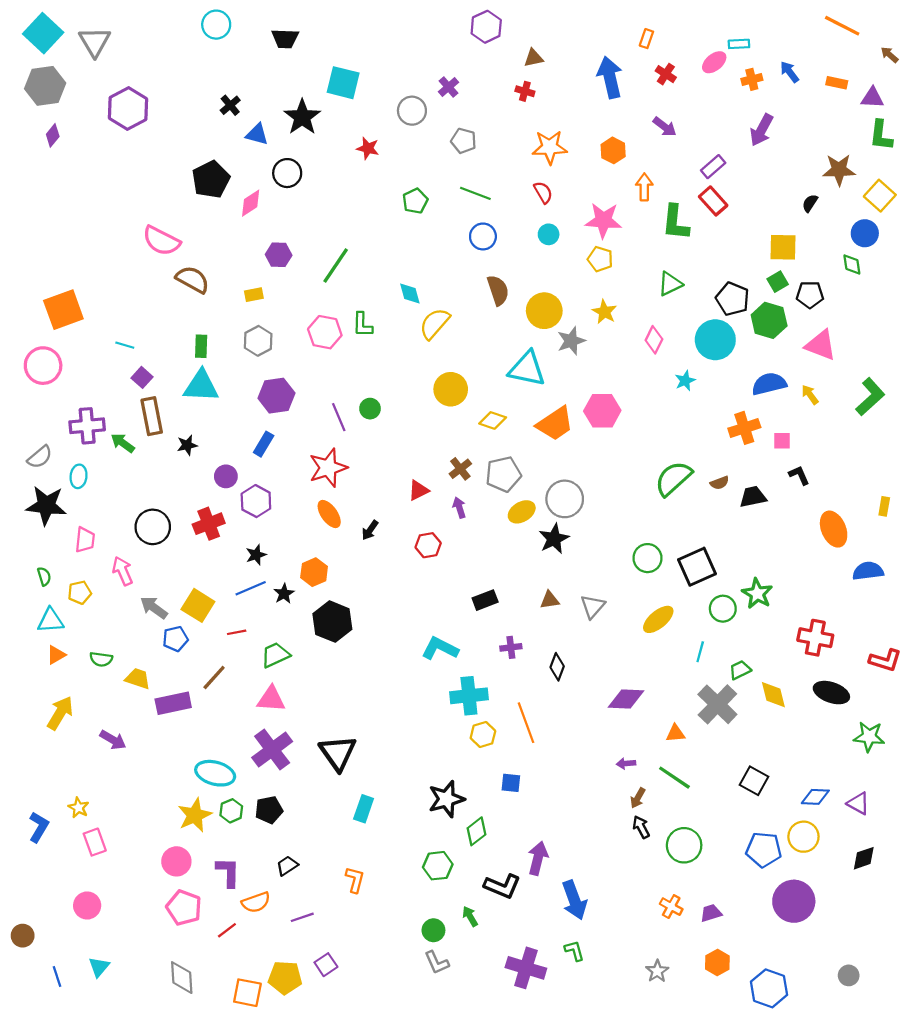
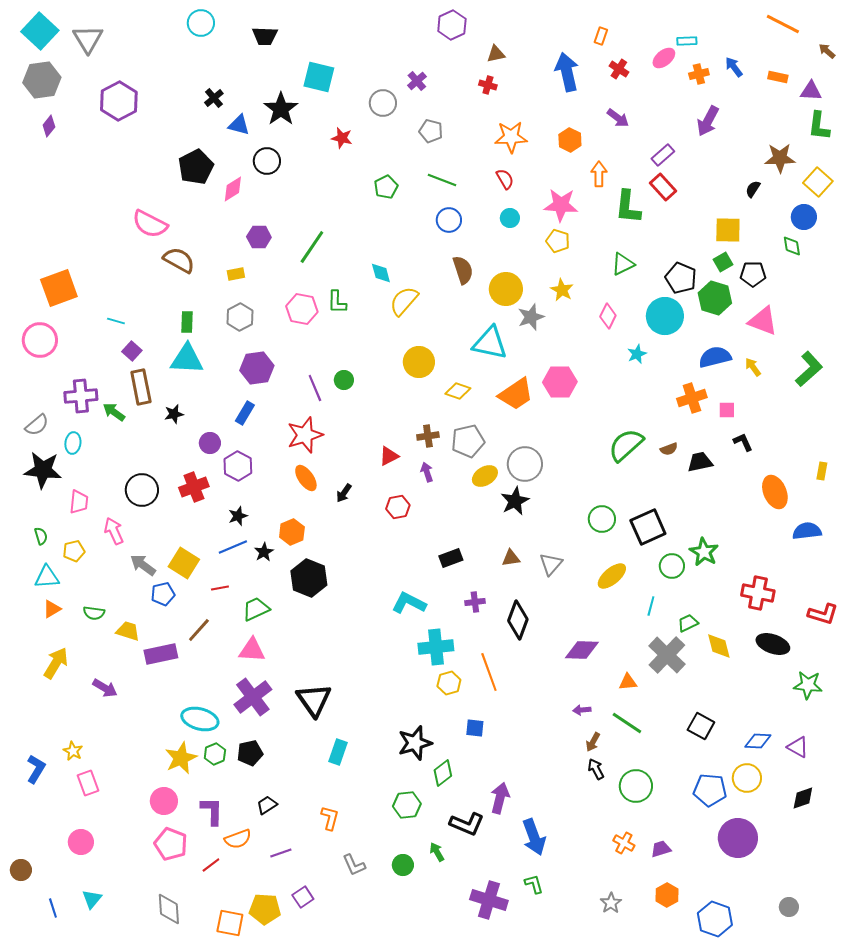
brown cross: (460, 469) -> (428, 436), turned 30
black diamond: (557, 667) -> (518, 620), size x1.5
gray L-shape: (437, 963) -> (354, 865), moved

